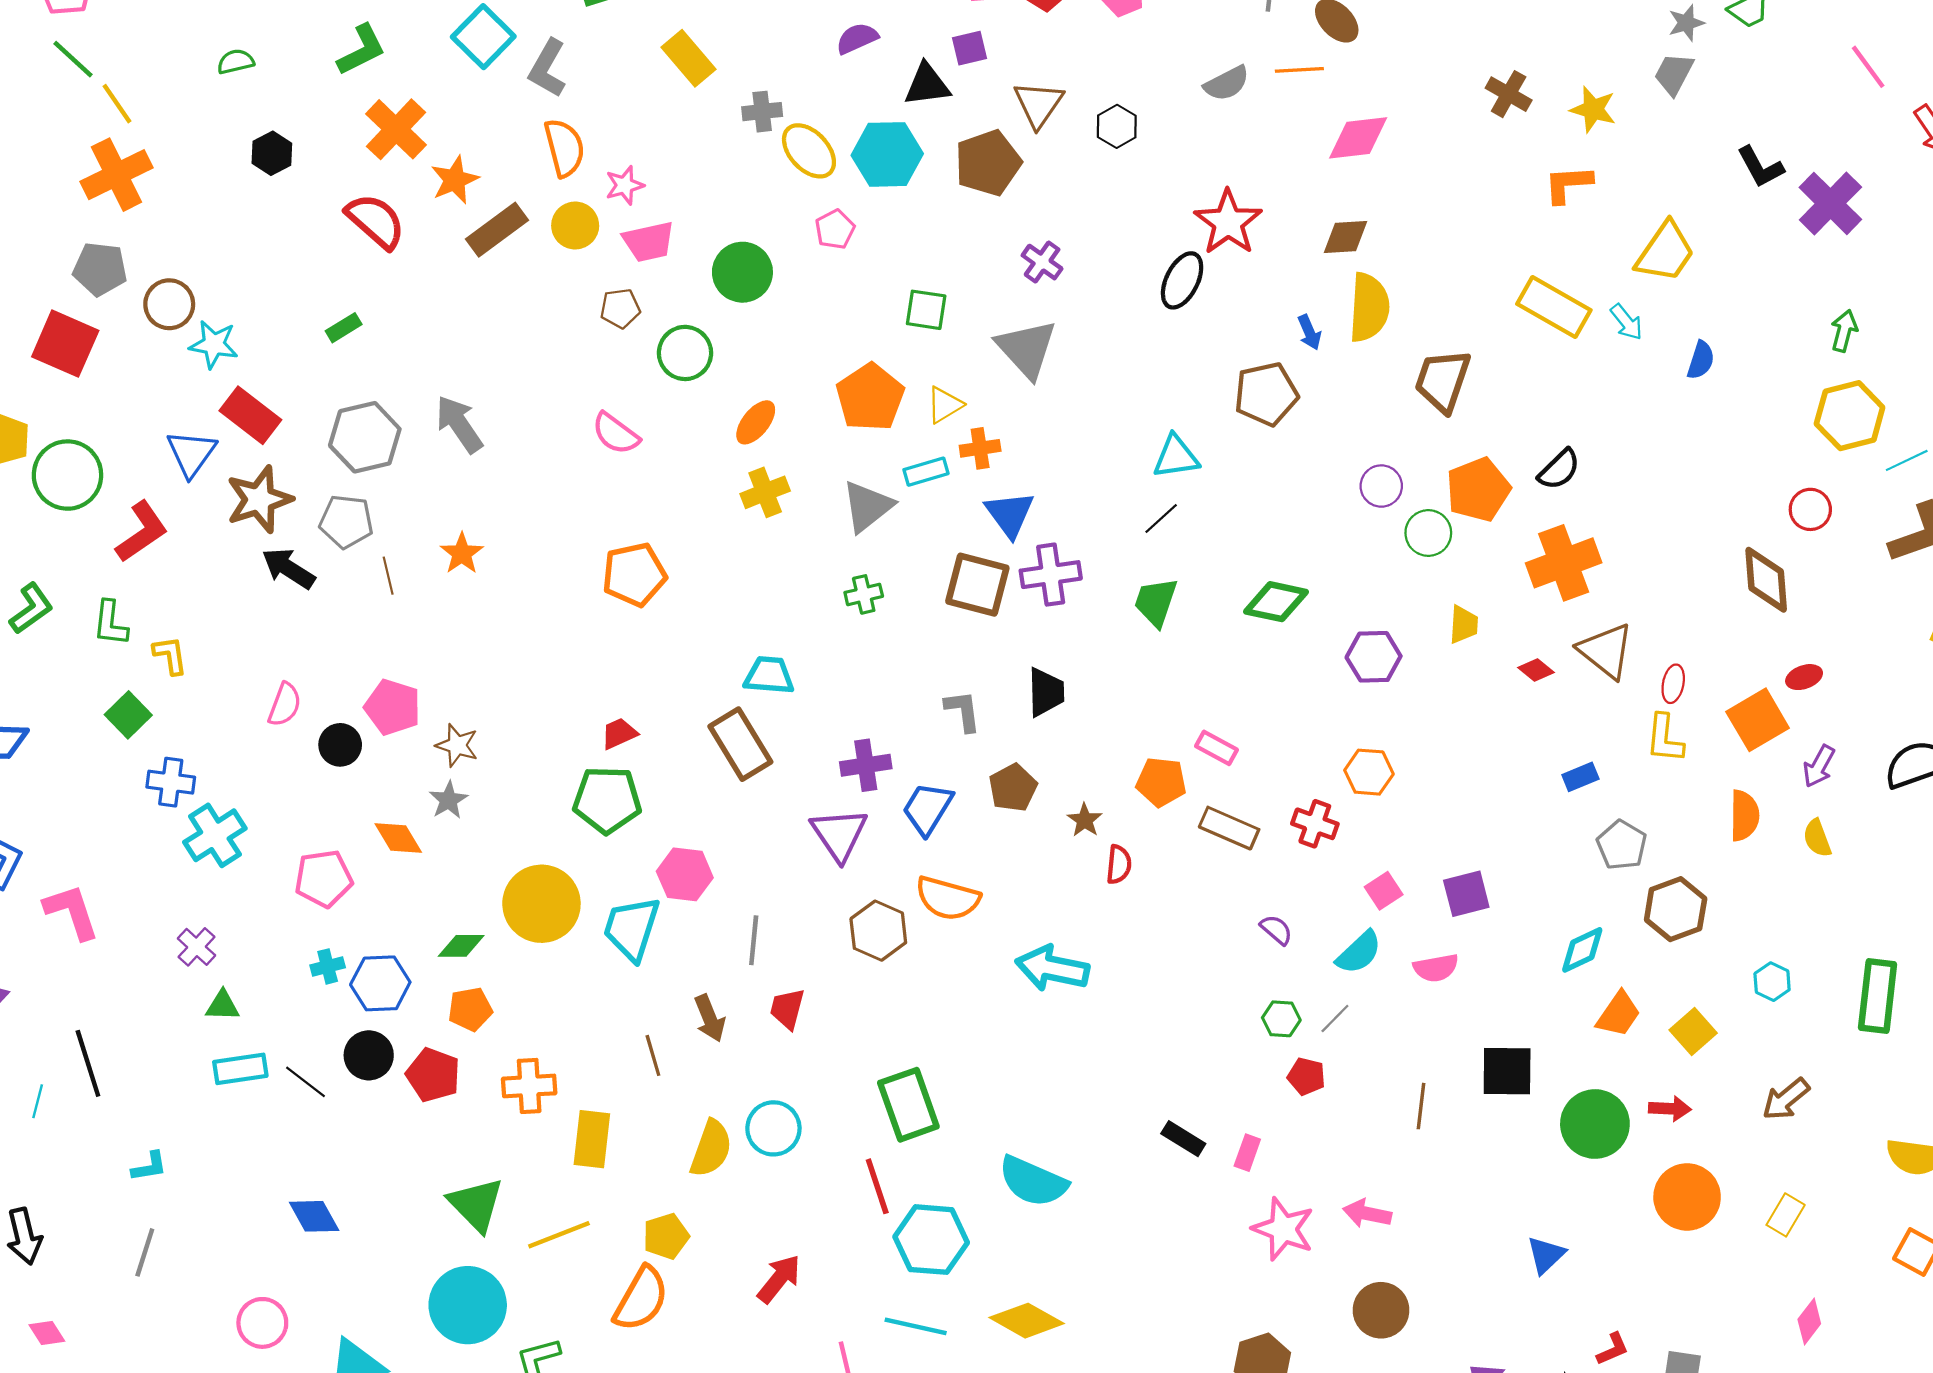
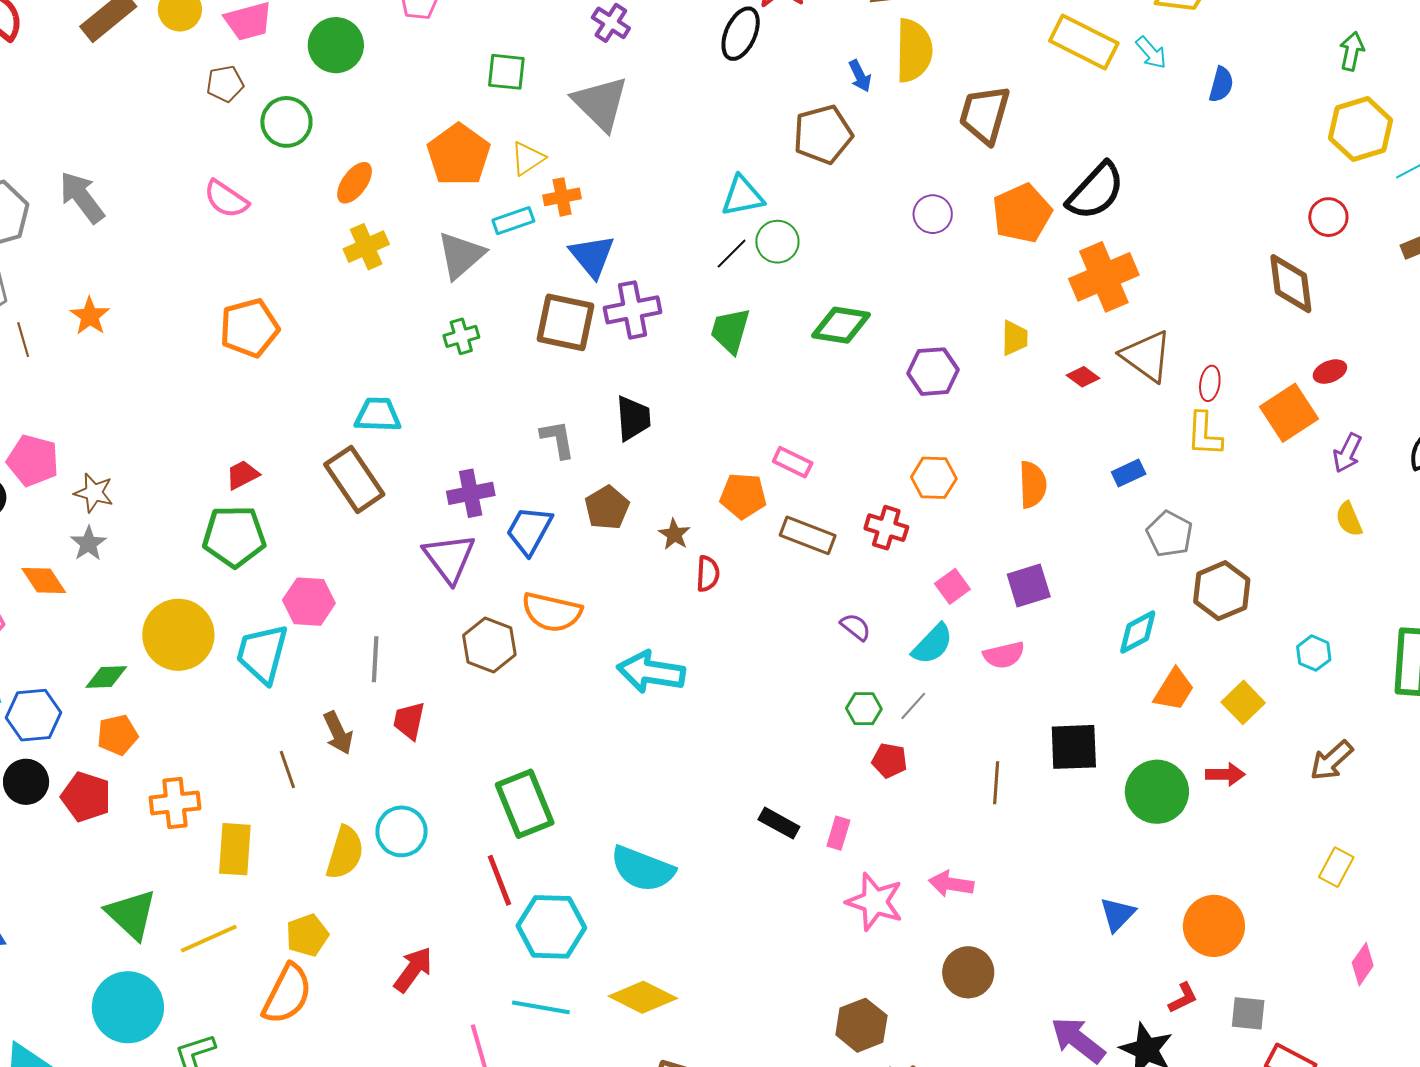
black semicircle: (1559, 469) -> (1096, 191), size x1.5
green circle: (1428, 533) -> (777, 242), moved
orange semicircle: (1744, 816) -> (1033, 485), moved
orange circle: (1687, 1197) -> (1214, 926), moved

